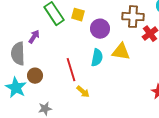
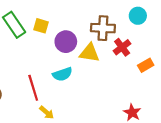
yellow triangle: (121, 52) -> (89, 53), moved
cyan semicircle: (97, 58) -> (62, 74), turned 60

